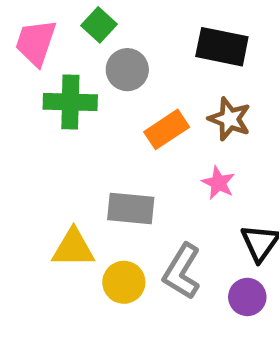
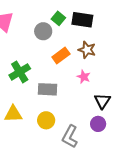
green square: (99, 25) -> (58, 18), moved
green cross: (70, 102) -> (20, 72), moved, turned -30
yellow triangle: (73, 248) -> (13, 114), moved
gray L-shape: (182, 271) -> (70, 137), moved

